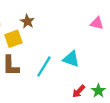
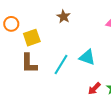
brown star: (27, 21) -> (64, 17), moved

